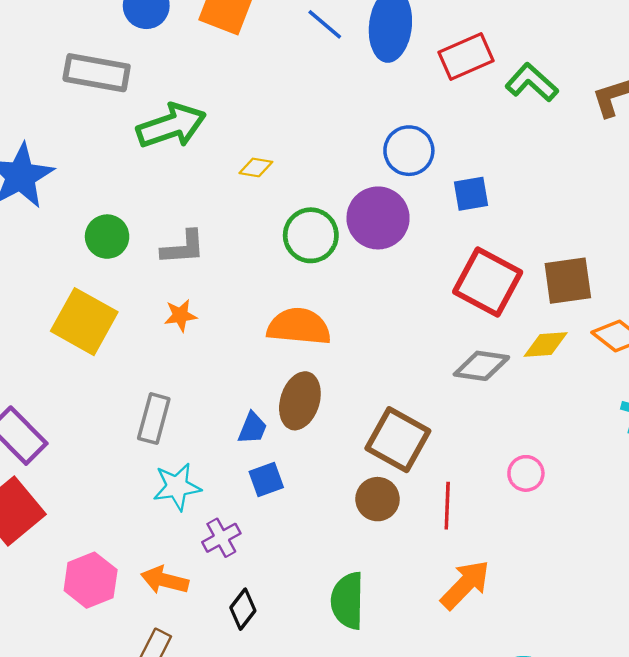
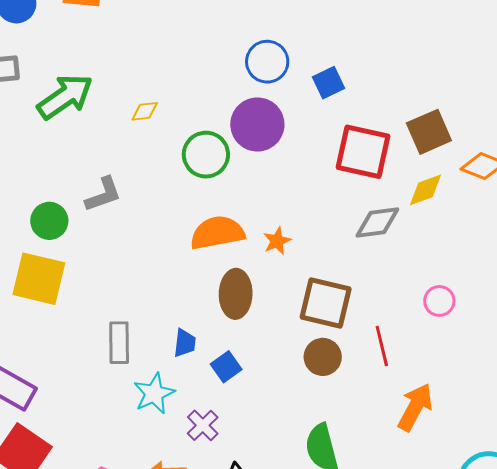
green circle: (107, 237) -> (49, 221), moved
orange star: (180, 315) -> (277, 241), moved
blue trapezoid: (252, 428) -> (185, 343), moved

